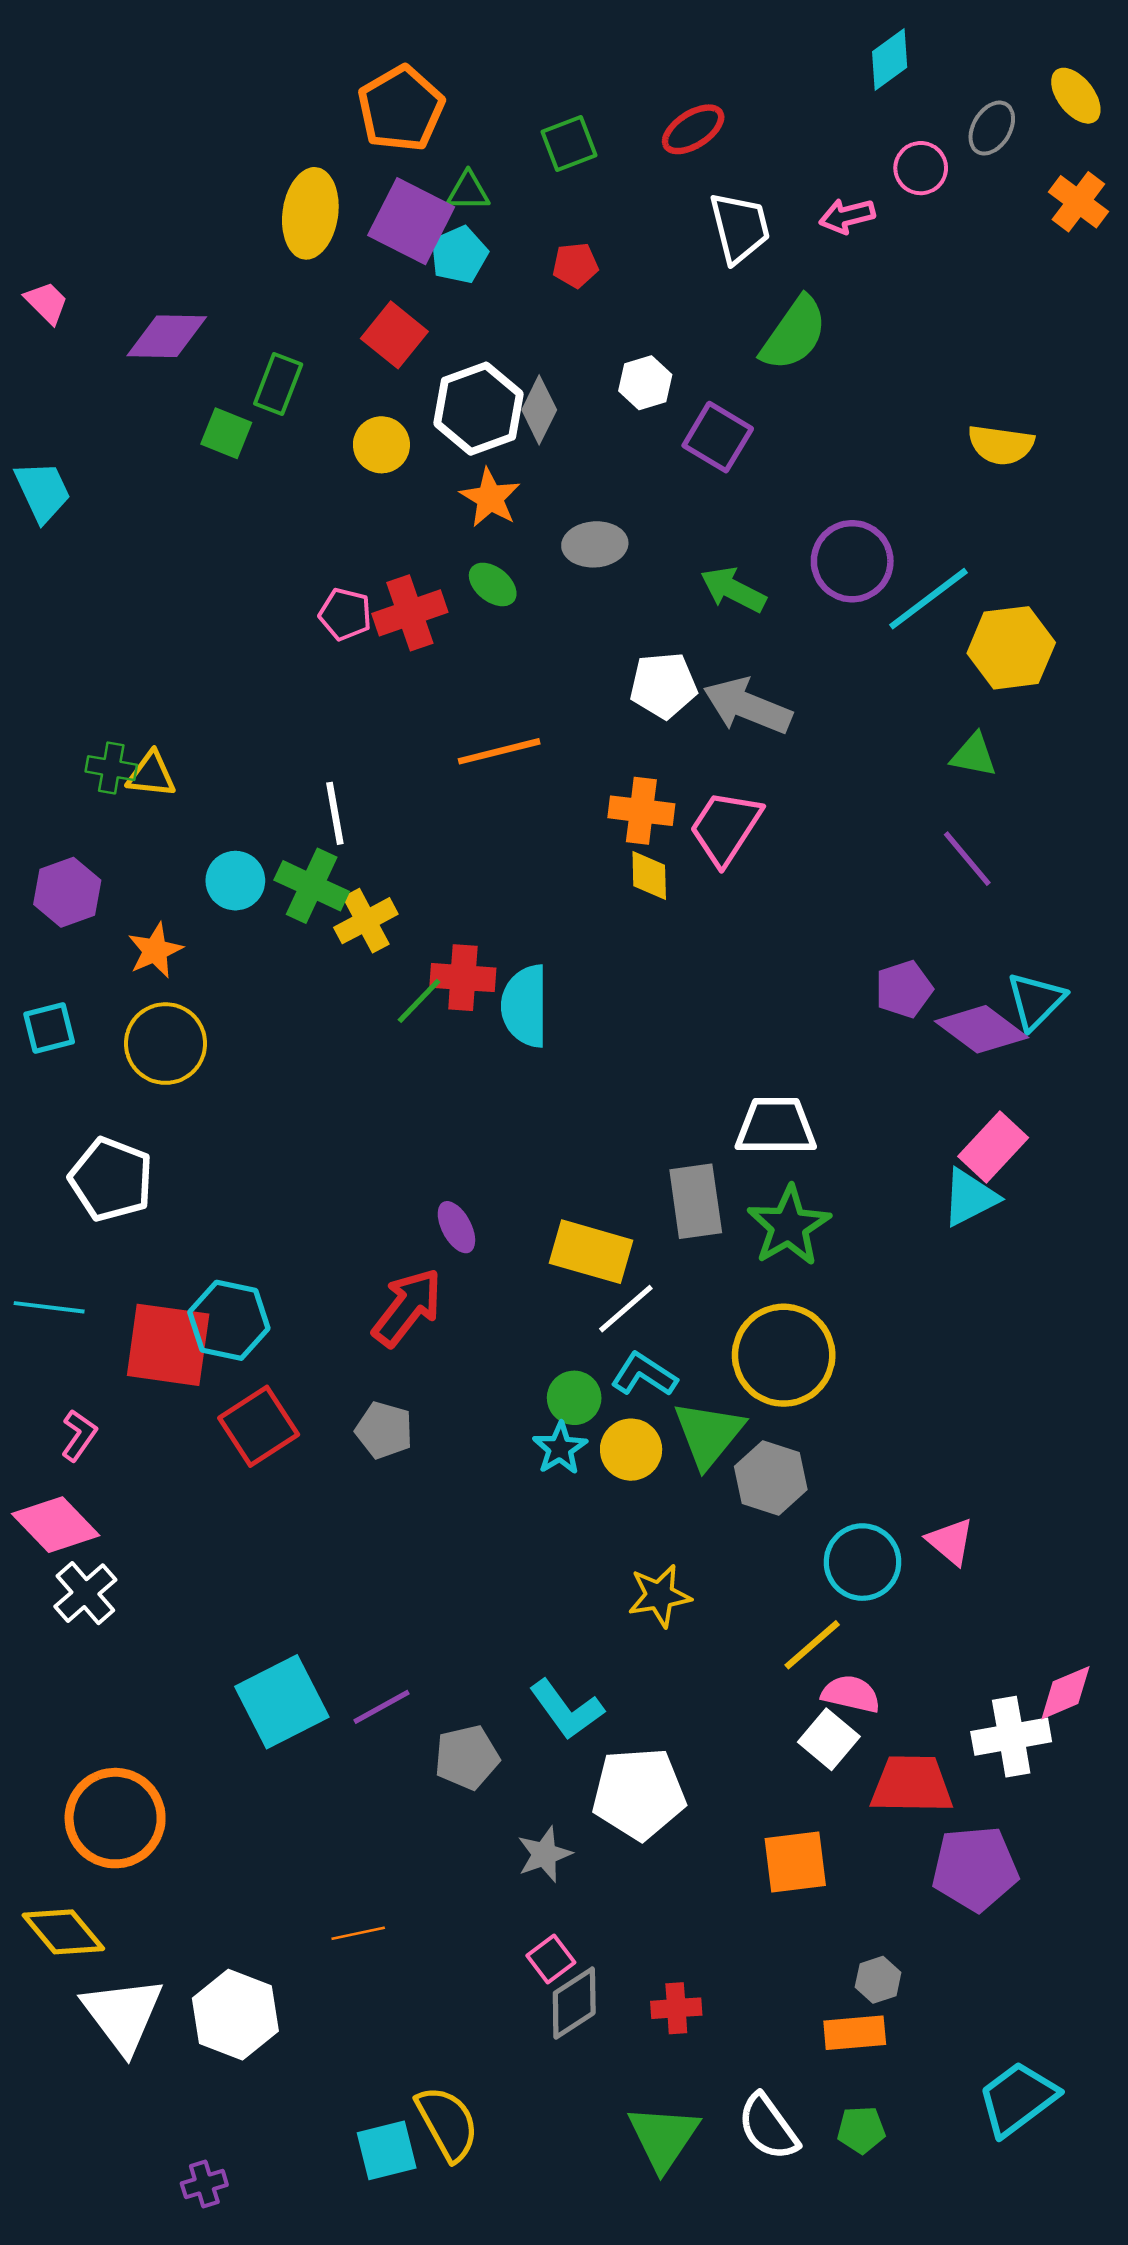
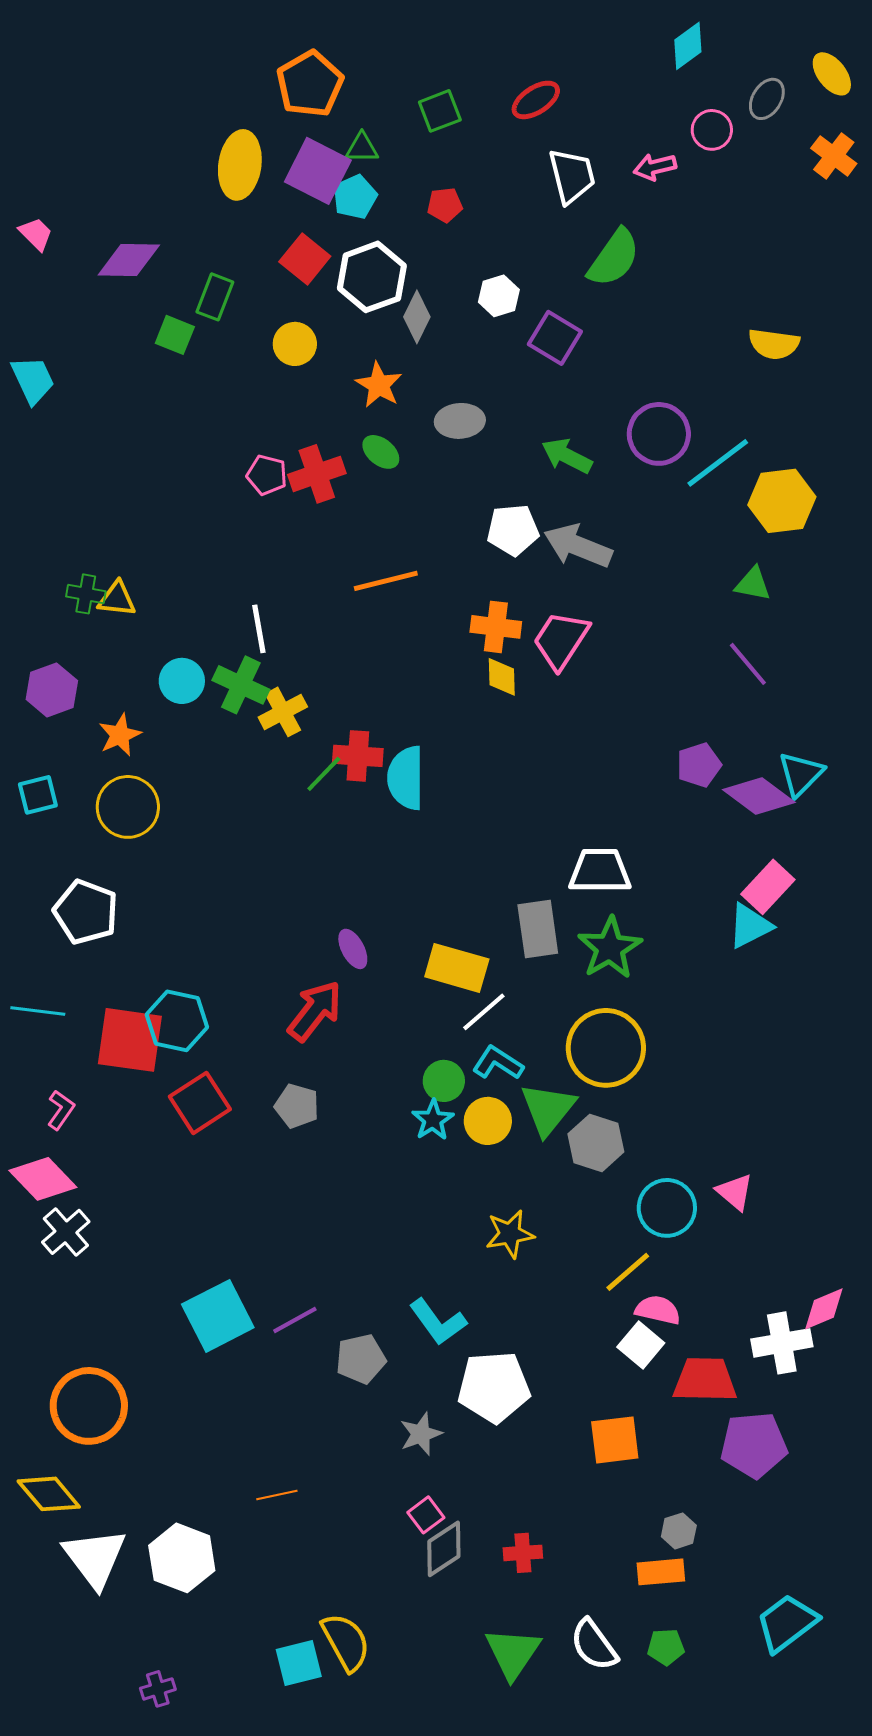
white hexagon: (478, 409) -> (372, 277), moved

